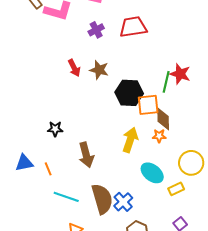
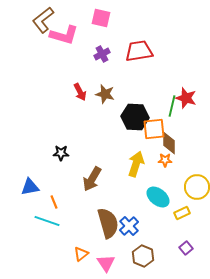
brown arrow: (86, 155) -> (92, 179), turned 45
orange line: (48, 169) -> (54, 202), moved
cyan line: (66, 197) -> (47, 221), moved

